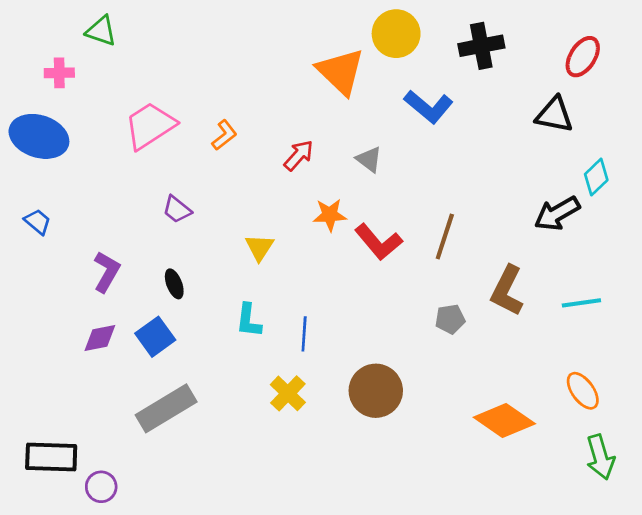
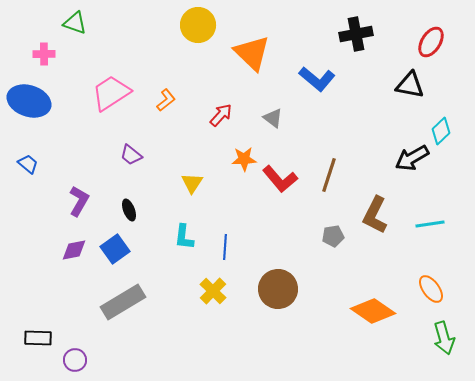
yellow circle: (396, 34) -> (198, 25), moved
black rectangle: (51, 457) -> (38, 338), size x0.7

